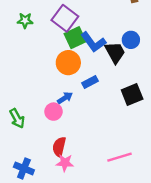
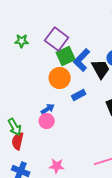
blue L-shape: (93, 42) -> (82, 60), turned 80
blue arrow: (65, 98) -> (48, 109), moved
red semicircle: (59, 147) -> (18, 141), moved

